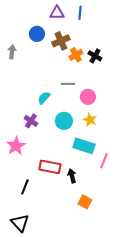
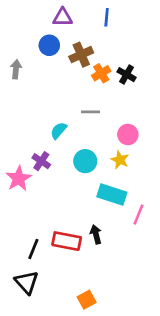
purple triangle: (57, 13) -> (63, 17), moved
pink circle: (88, 97) -> (128, 135), moved
pink star: (16, 146) -> (19, 178), moved
red rectangle: (50, 167) -> (67, 241), moved
orange square: (85, 202) -> (87, 300), moved, turned 32
black triangle: (20, 223) -> (27, 282), moved

